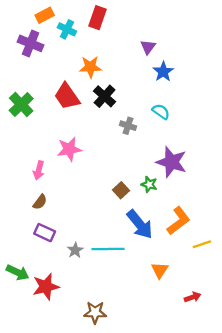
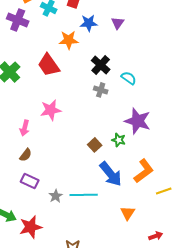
blue star: (163, 72) -> (89, 23), moved, turned 30
black cross: (105, 96) -> (101, 65), moved

